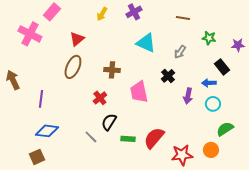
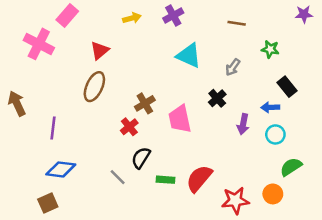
yellow arrow: (102, 14) -> (132, 18), turned -136
purple star: (238, 45) -> (304, 14), moved
brown cross: (112, 70) -> (145, 103), moved, turned -35

